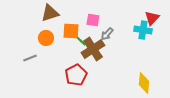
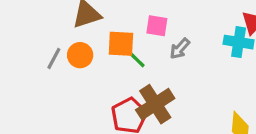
brown cross: (93, 49) -> (155, 104), moved
gray line: (30, 58) -> (54, 58), moved, turned -40

